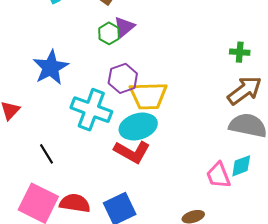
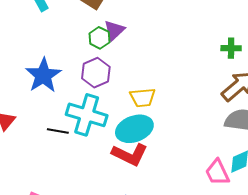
purple hexagon: (123, 78) -> (96, 73), moved
yellow trapezoid: (148, 96) -> (143, 97), size x0.7
black line: (46, 154) -> (58, 131), moved, turned -45

